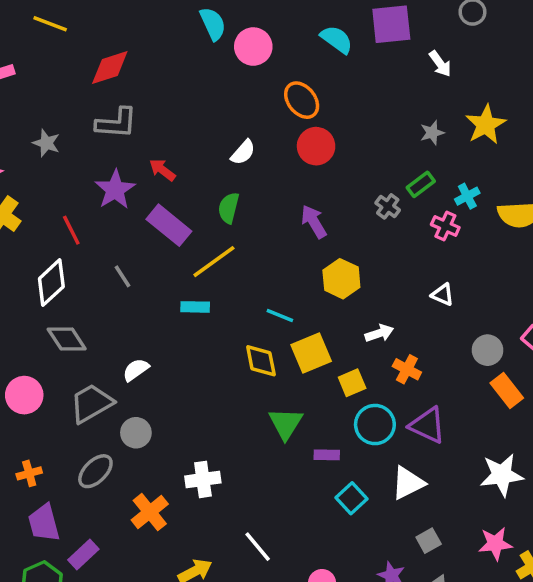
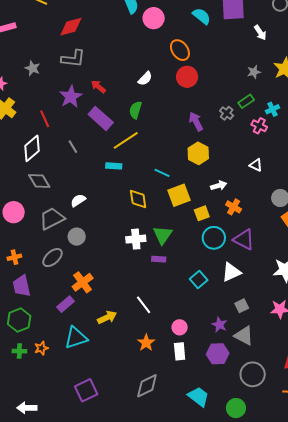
purple arrow: (314, 222) -> (196, 121), moved
yellow diamond: (261, 361) -> (138, 199), moved
purple rectangle: (327, 455) -> (159, 259), moved
white cross: (203, 479) -> (136, 239), moved
purple rectangle: (83, 554) -> (65, 304), moved

